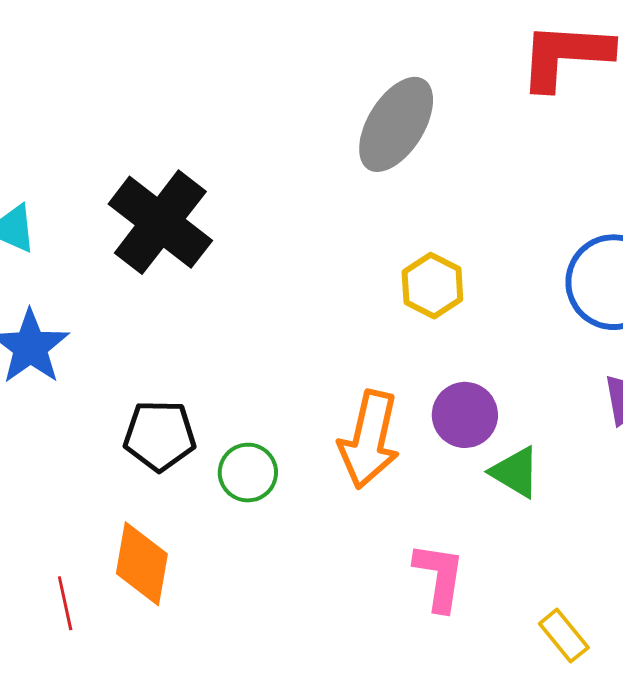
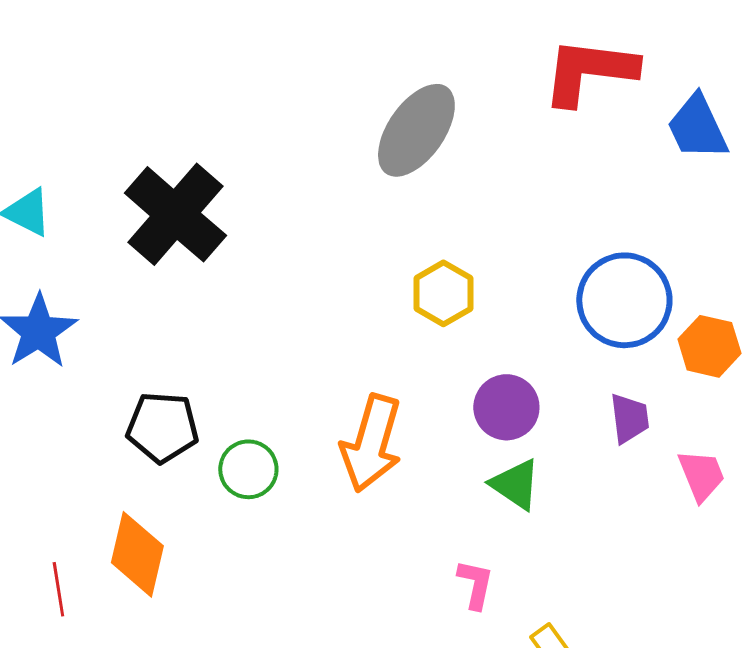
purple circle: (465, 415) -> (506, 407), moved
pink L-shape: (439, 577) -> (475, 584), moved, size x0.7

